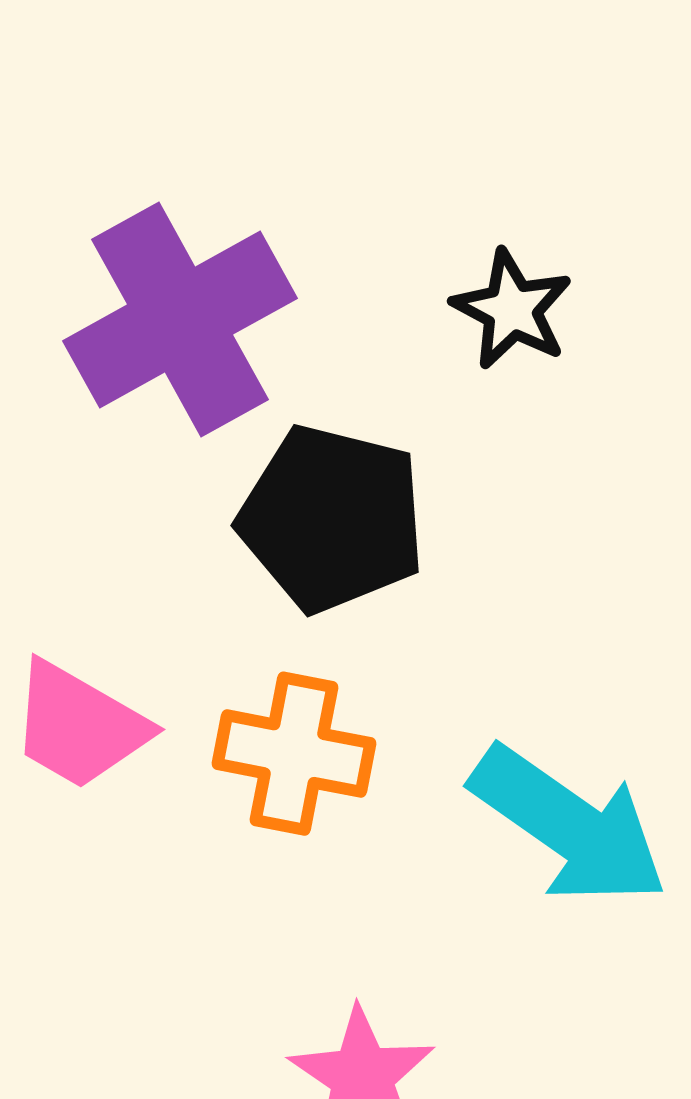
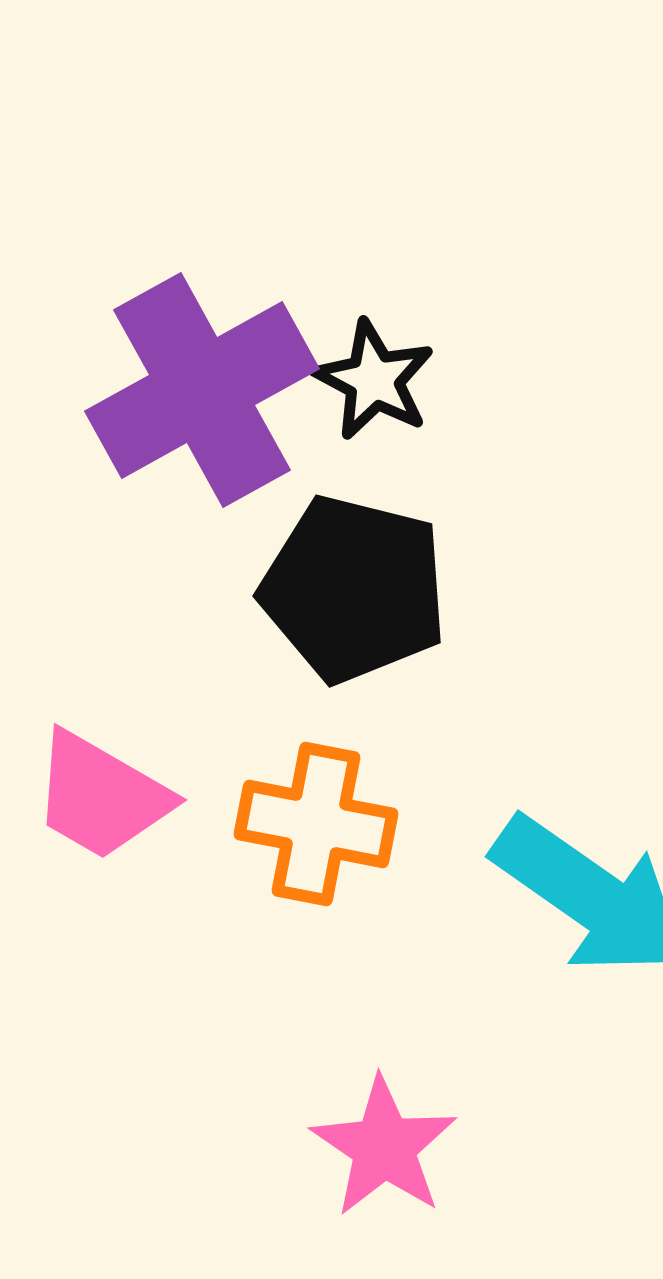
black star: (512, 310) -> (374, 380), moved

